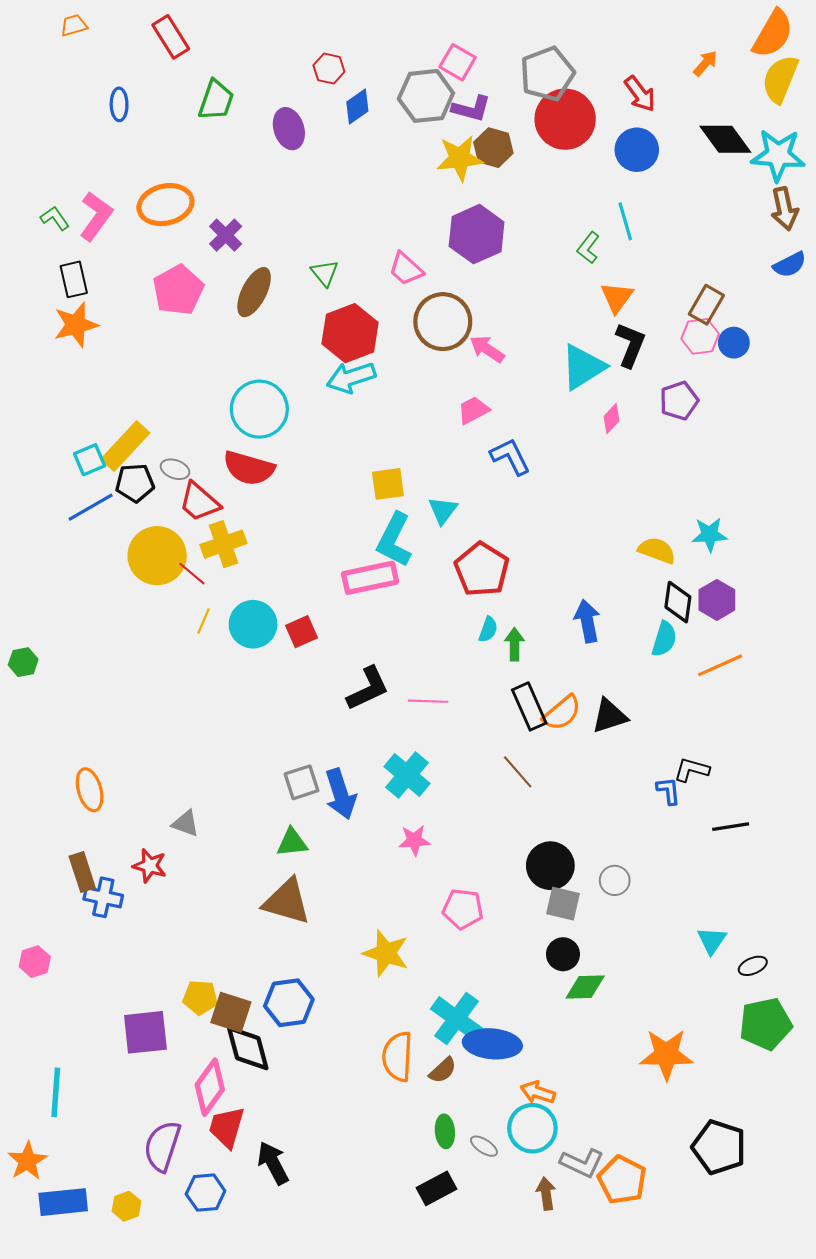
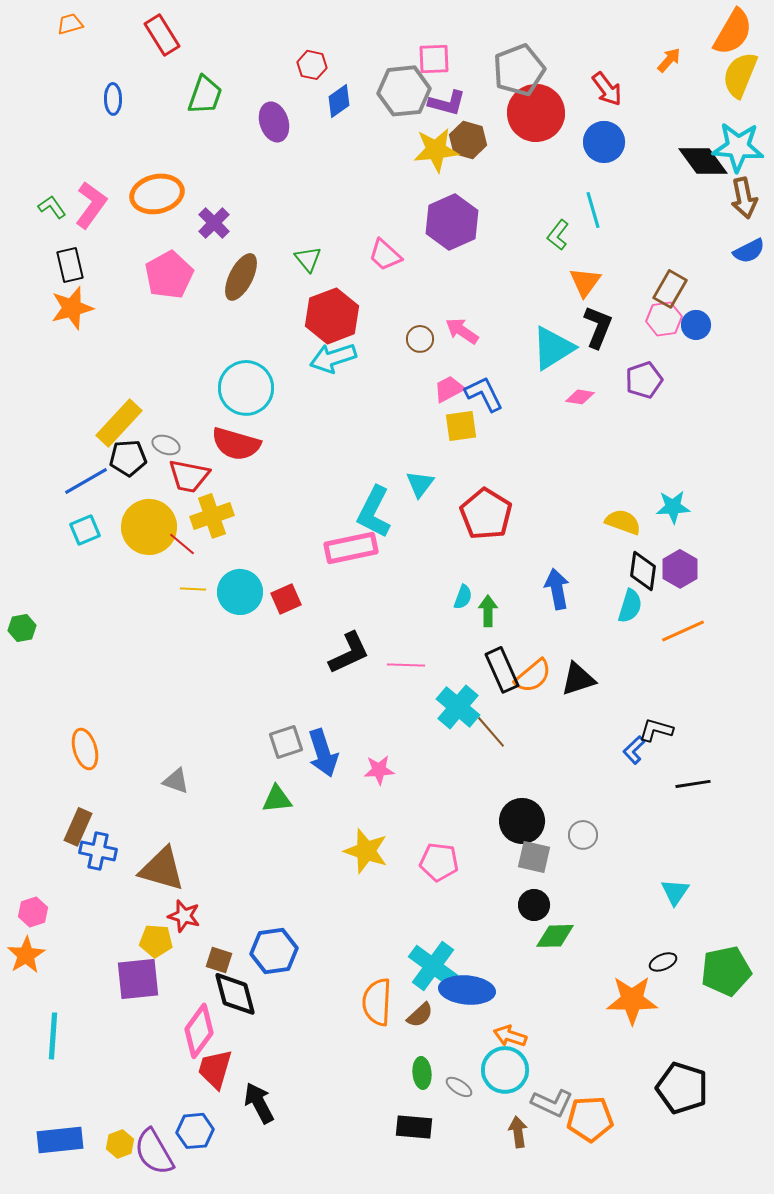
pink square: (458, 62) -> (434, 59), turned -32
black diamond: (725, 139) -> (703, 161), moved
brown circle: (443, 322) -> (420, 339), moved, size x0.5
pink diamond: (611, 419) -> (580, 397), turned 56
blue L-shape: (510, 457) -> (484, 394), moved
cyan square: (90, 460) -> (85, 530), moved
yellow square: (388, 484) -> (461, 426), moved
red trapezoid: (199, 502) -> (189, 476), turned -30
red pentagon: (482, 569) -> (486, 514), moved
yellow line: (203, 621) -> (193, 589), turned 70
cyan cross: (407, 775) -> (458, 707), moved
blue L-shape: (668, 791) -> (634, 750), turned -128
pink star: (414, 840) -> (379, 770), moved
red star: (150, 866) -> (184, 916), moved
brown rectangle: (82, 872) -> (78, 827), turned 42
brown triangle: (287, 902) -> (162, 869), moved
yellow star: (386, 953) -> (366, 851), moved
black ellipse: (753, 966) -> (663, 962), moved
yellow pentagon: (200, 997) -> (156, 941), moved
brown square: (231, 1012) -> (219, 960), size x0.7
purple semicircle: (162, 1146) -> (154, 1152), moved, turned -48
orange star: (27, 1161) -> (26, 955), moved
orange pentagon: (622, 1180) -> (590, 1119), turned -30
black rectangle: (436, 1188) -> (414, 1127), turned 33

